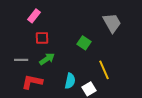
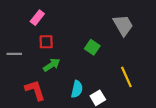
gray line: (21, 60) -> (14, 54), moved
yellow line: (104, 70) -> (126, 77), moved
red L-shape: (32, 82) -> (35, 90), turned 60

